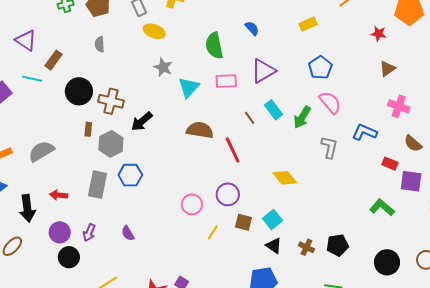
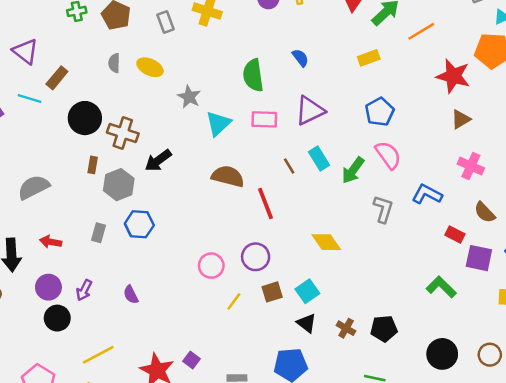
yellow ellipse: (154, 31) -> (150, 67), moved
red star: (379, 34) -> (453, 76), size x1.8
gray rectangle: (97, 185) -> (99, 233), size x0.6
brown square: (244, 222) -> (272, 292), turned -36

